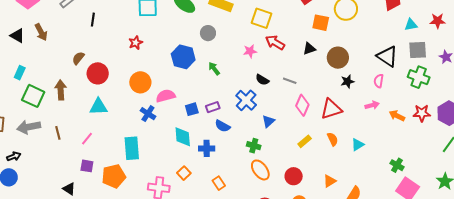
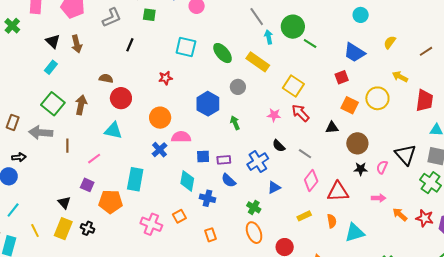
brown semicircle: (78, 58) -> (106, 78), turned 48
cyan rectangle: (20, 73) -> (51, 67), moved
pink semicircle: (379, 81) -> (382, 167), moved
cyan triangle: (358, 145) -> (355, 233), size x1.5

